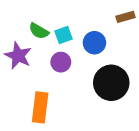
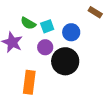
brown rectangle: (125, 17) -> (95, 12), turned 48
black circle: (111, 83) -> (65, 61), moved

